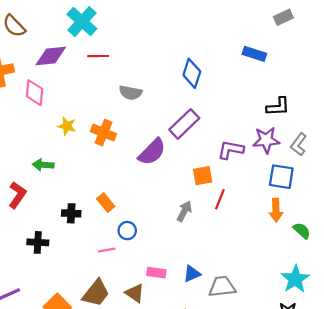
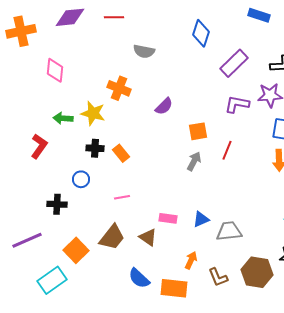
pink diamond: (35, 93) -> (55, 70), moved
purple rectangle: (184, 124) -> (234, 63), moved
yellow star: (67, 126) -> (93, 113), moved, size x1.4
purple semicircle: (152, 152) -> (164, 106), size x0.7
orange square: (203, 176) -> (198, 131), moved
black cross: (71, 213) -> (95, 148), moved
blue circle: (127, 231) -> (81, 179), moved
black cross: (38, 242) -> (57, 204), moved

